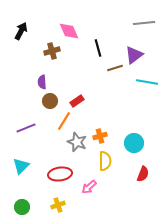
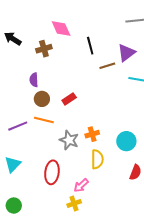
black arrow: (21, 31) -> (13, 39), moved, turned -84
orange line: (64, 121) -> (44, 120), moved, turned 72
red ellipse: (60, 174) -> (52, 172), turned -75
yellow cross: (58, 205) -> (74, 204), moved

